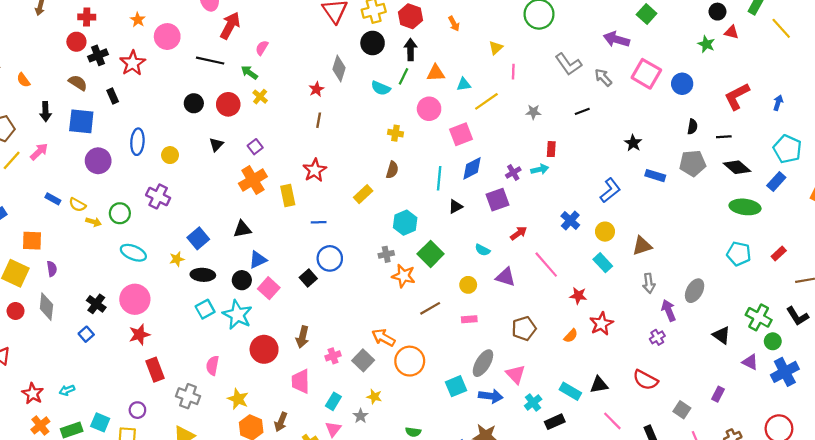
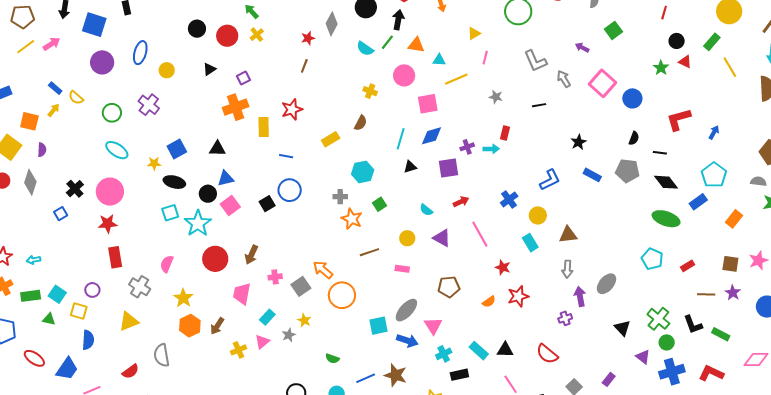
purple arrow: (616, 39) -> (582, 47), size x0.6
yellow arrow: (94, 222) -> (54, 110), moved, turned -80
green square: (431, 254) -> (380, 204), size x0.6

